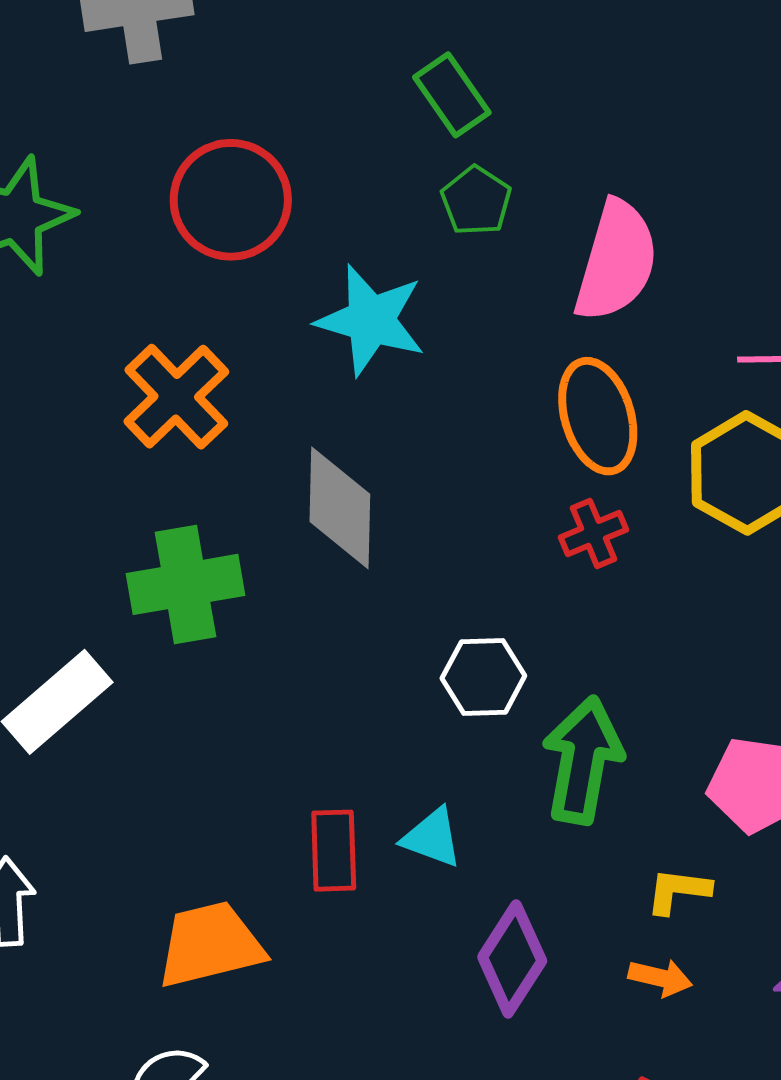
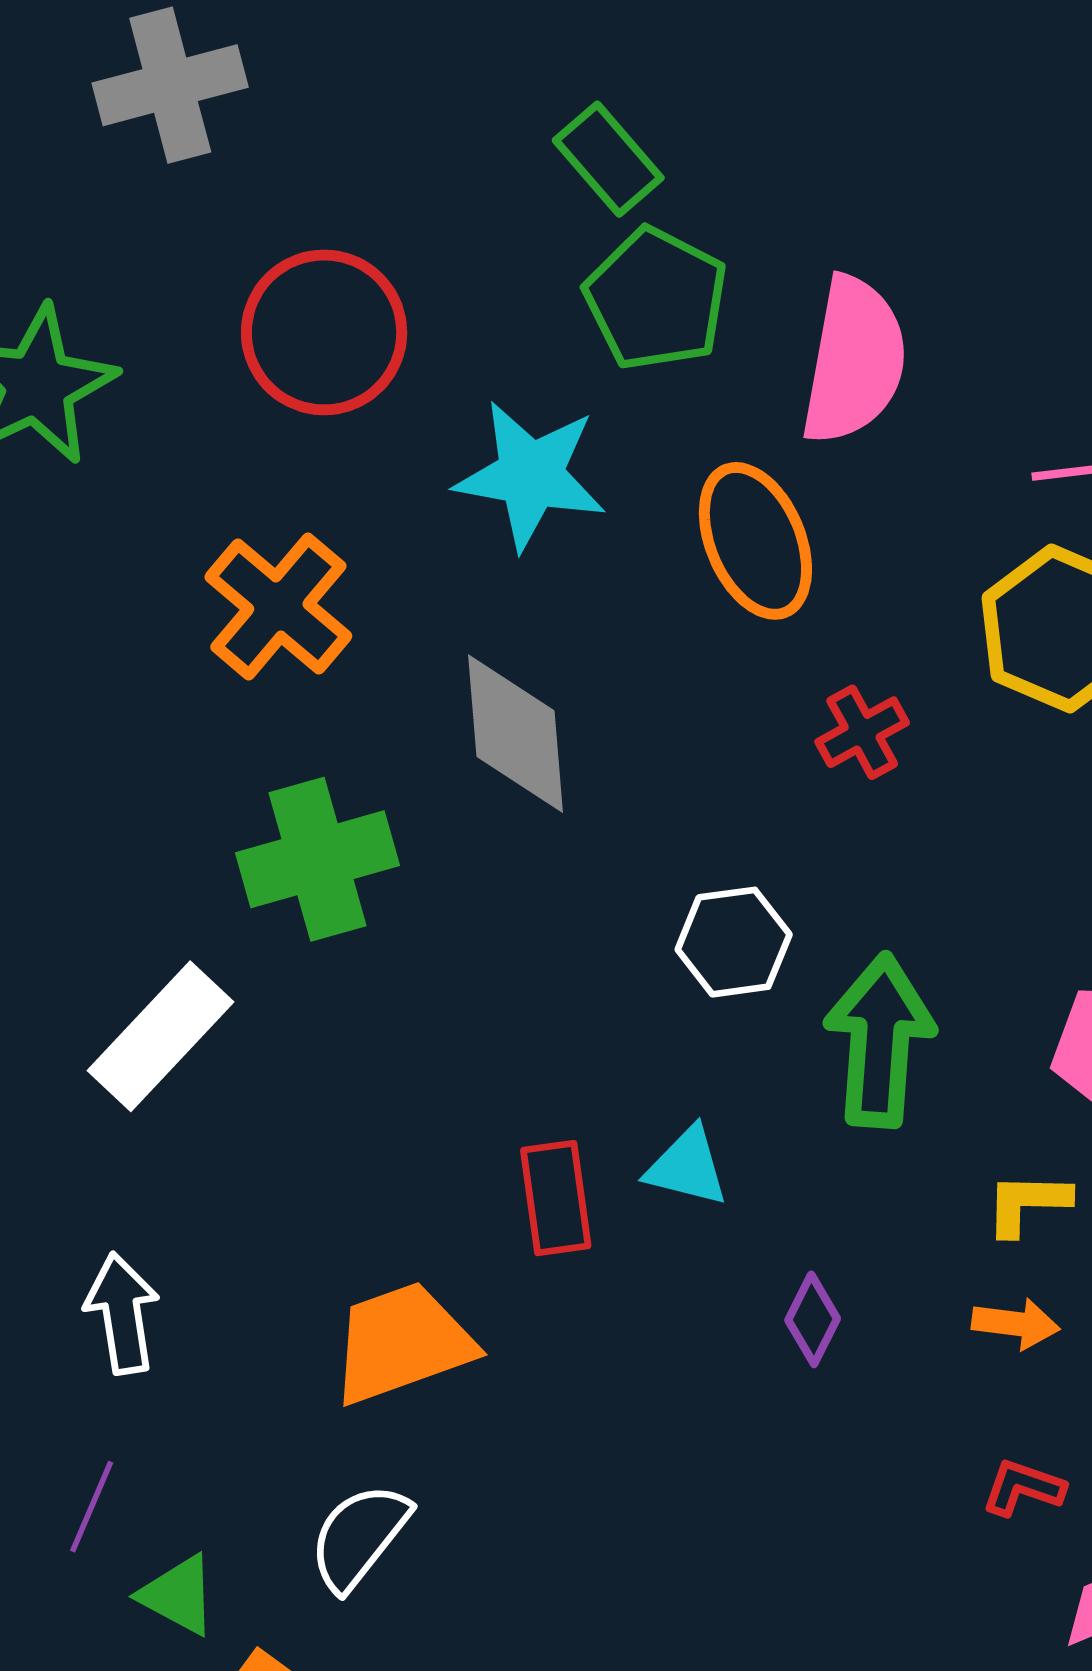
green pentagon: (476, 201) -> (656, 299), size x1.5
orange ellipse: (598, 416) -> (755, 541), moved
purple diamond: (512, 959) -> (813, 1319), size x0.6

